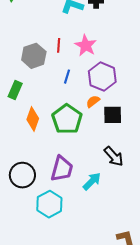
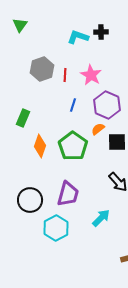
gray hexagon: (34, 56) -> (42, 69), moved
cyan arrow: (92, 181) -> (101, 218), moved

